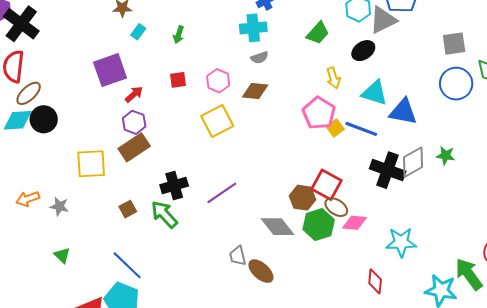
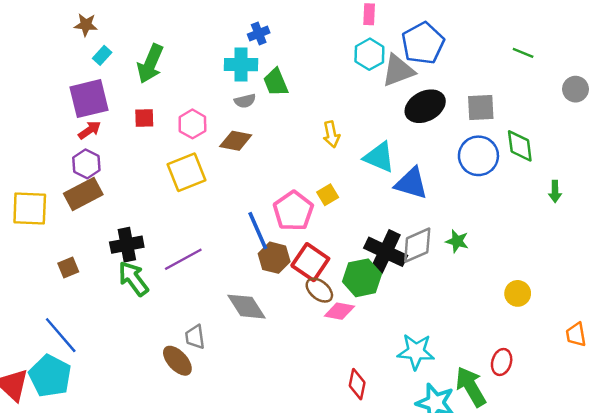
green trapezoid: (318, 33) -> (276, 82), moved, turned 110
green arrow: (179, 35) -> (150, 64), size x1.8
black ellipse: (363, 51) -> (425, 106), moved, size x1.4
purple square: (110, 70) -> (89, 99), moved
pink pentagon: (319, 113) -> (293, 211), moved
blue line: (361, 129) -> (258, 231), moved, turned 40
brown hexagon: (302, 198) -> (274, 258), moved
green arrow: (164, 214) -> (133, 279), moved
green hexagon: (319, 225) -> (362, 278), moved
cyan star: (401, 242) -> (416, 352), moved
brown ellipse: (261, 271) -> (177, 361), moved

